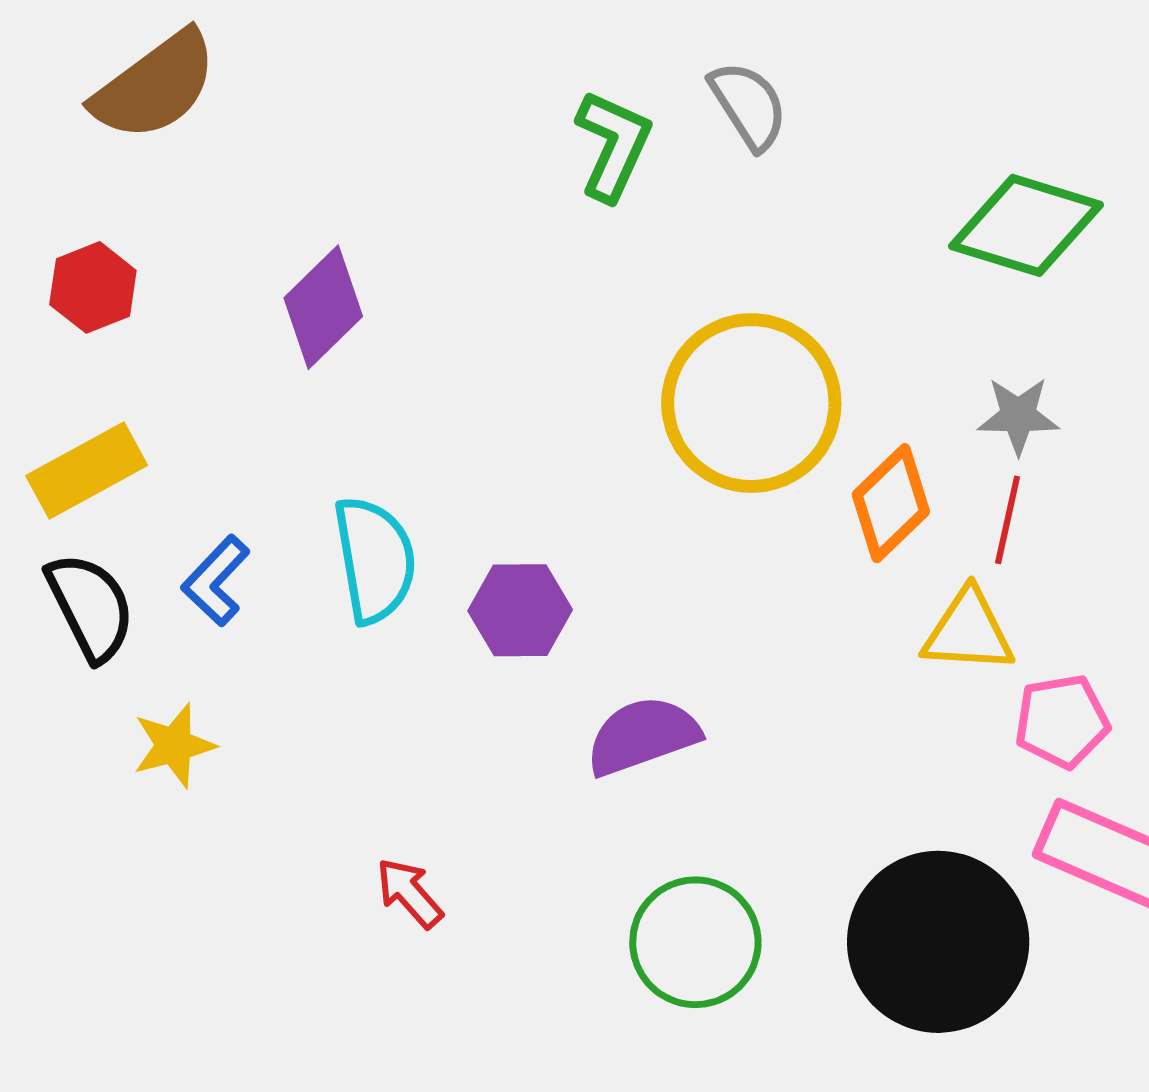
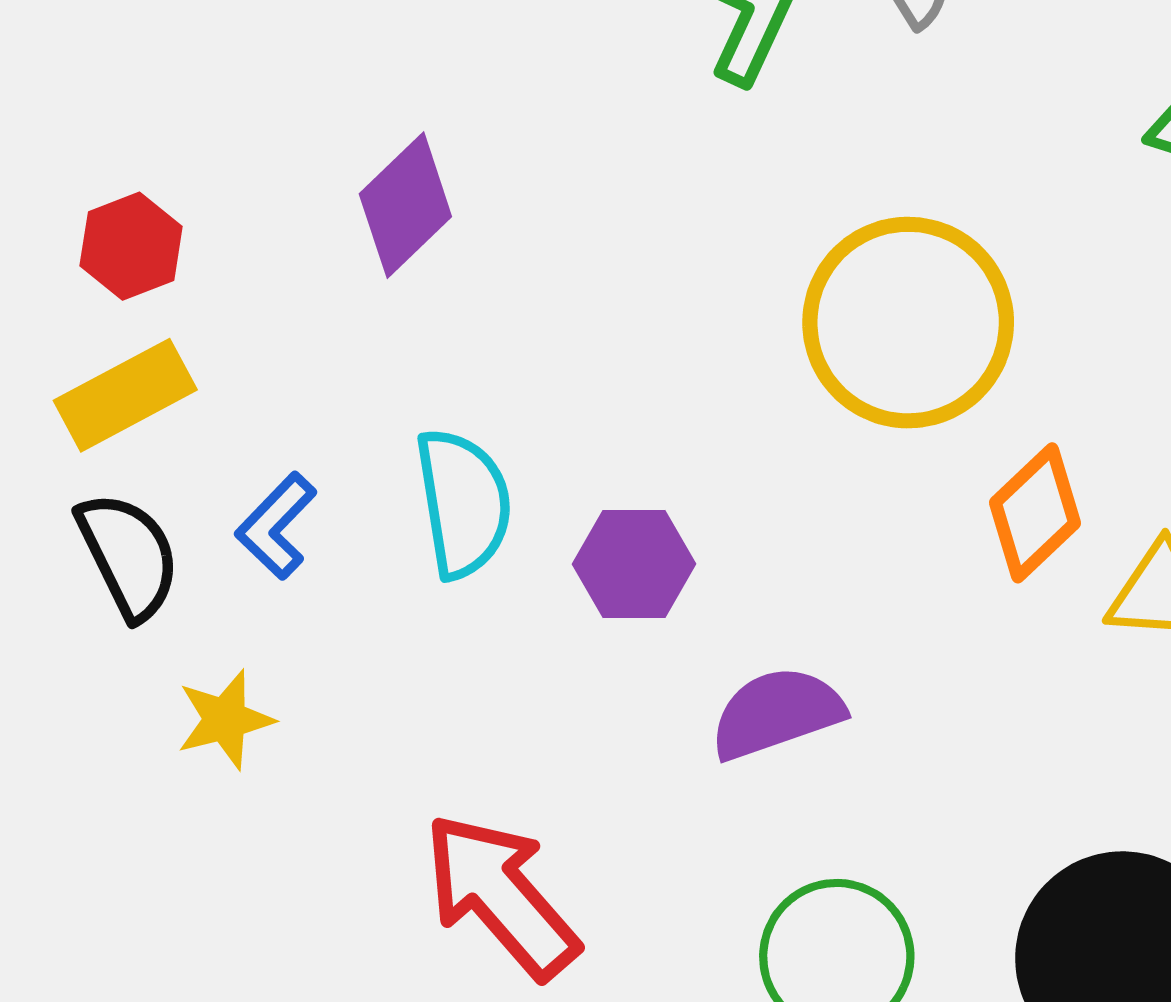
red hexagon: (93, 287) -> (131, 246), moved
orange diamond: (891, 503) -> (1035, 513), moved
red arrow: (410, 893) -> (501, 896), size x2.0

